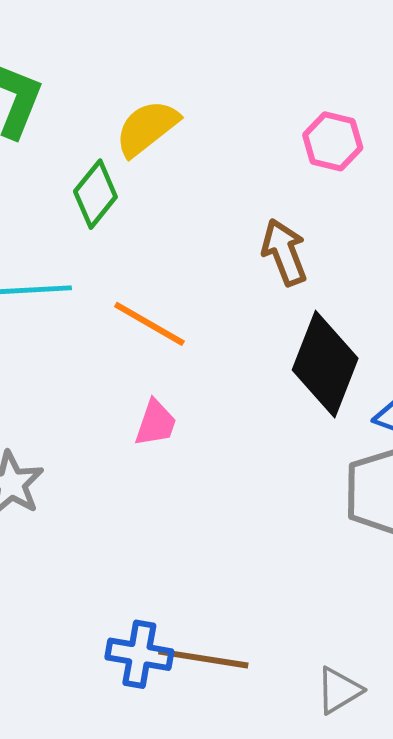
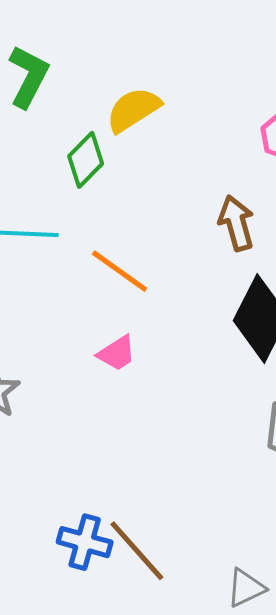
pink trapezoid: (156, 423) -> (117, 353), turned 33
brown line: (203, 659) -> (137, 551), turned 34

